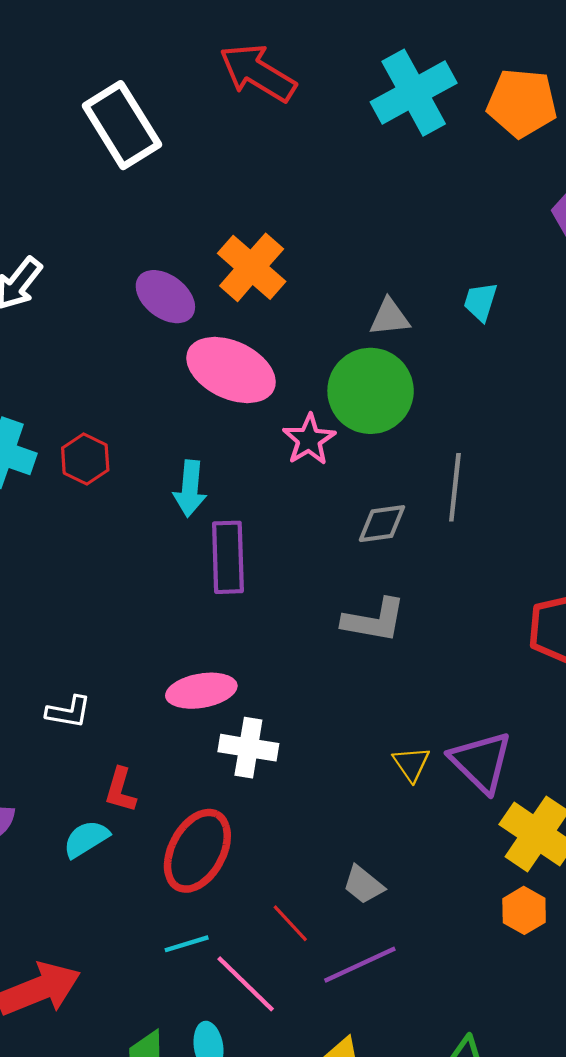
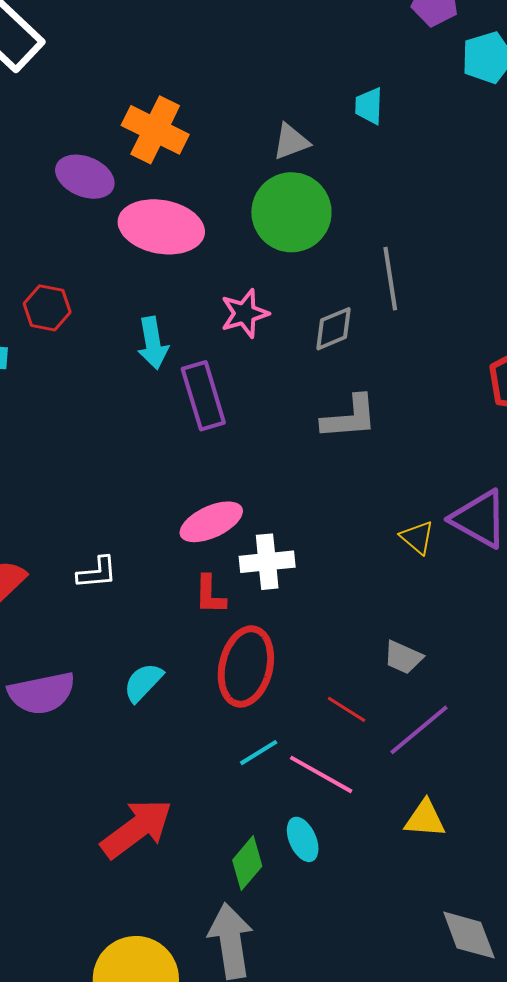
pink star: (309, 440) -> (245, 313), moved, turned 30
red hexagon: (85, 459) -> (47, 308), moved
red L-shape: (120, 790) -> (210, 595), moved

